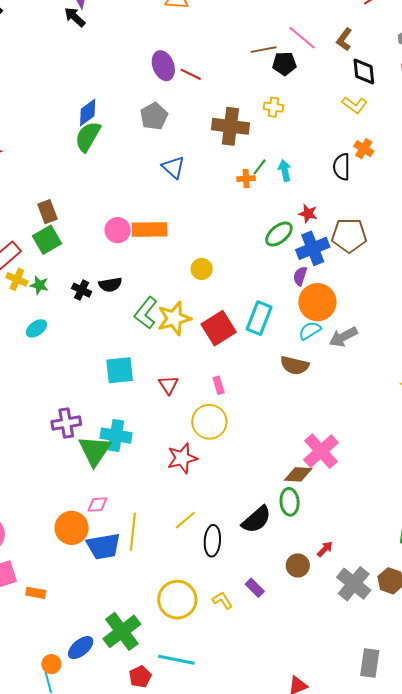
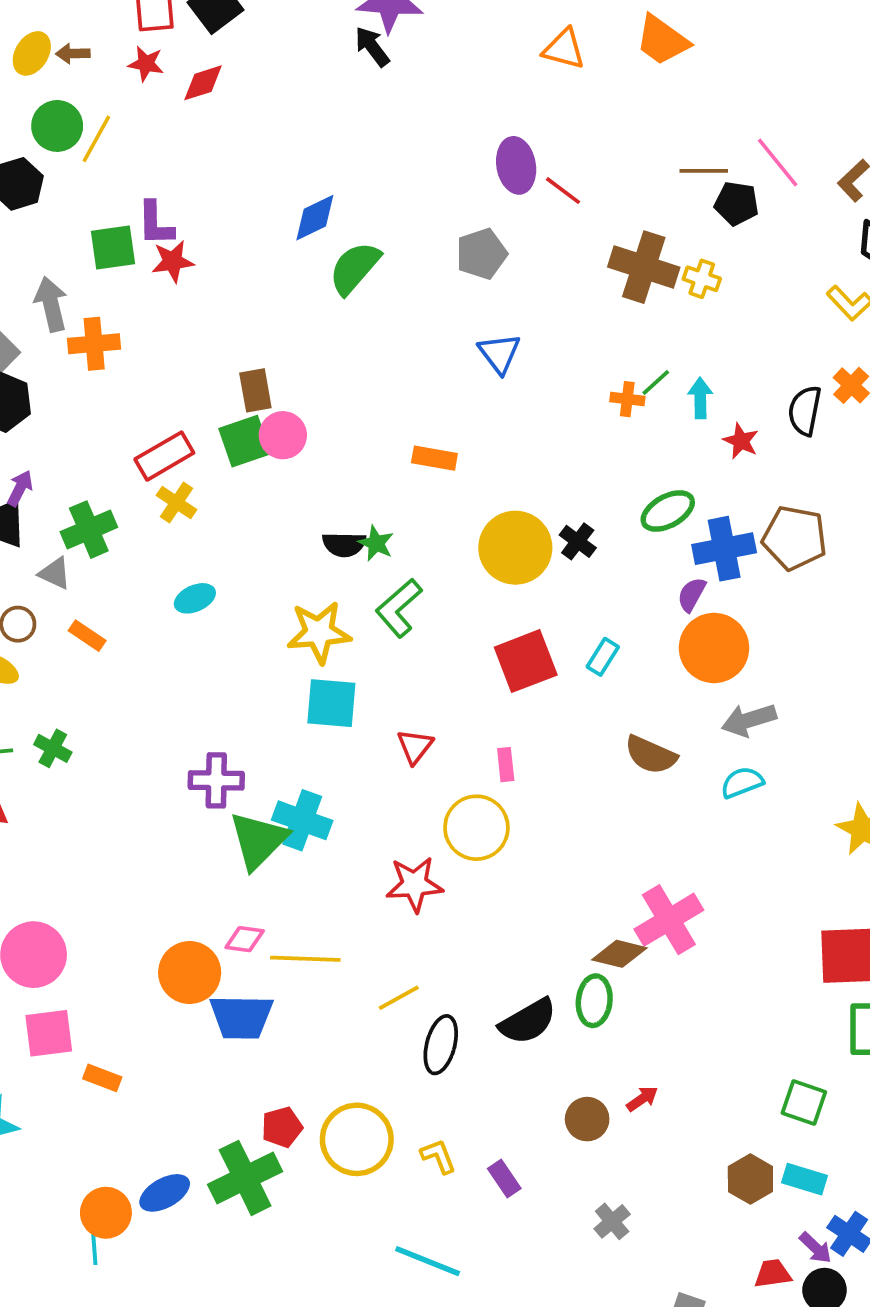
blue diamond: (88, 113) -> (315, 218), moved
brown cross: (230, 126) -> (644, 267), moved
red star: (308, 214) -> (741, 441), moved
pink circle: (118, 230) -> (283, 435), moved
orange rectangle: (150, 230) -> (434, 458), size x0.7
yellow circle: (202, 269) -> (515, 548), size x1.8
green star: (39, 285) -> (376, 543), moved
black cross: (82, 290) -> (578, 541), moved
yellow star: (174, 318) -> (319, 632), moved
cyan rectangle: (259, 318) -> (603, 657), size x0.6
cyan semicircle: (310, 331) -> (742, 782), moved
yellow line: (133, 532) -> (305, 959), moved, turned 75
gray cross: (354, 584) -> (612, 1221), moved, size x0.6
purple rectangle: (255, 588) -> (504, 1178), moved
cyan line: (176, 660) -> (428, 1261), moved
orange circle: (51, 664) -> (106, 1213), size x1.4
red pentagon: (140, 677) -> (282, 1127), moved

